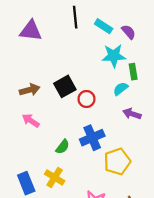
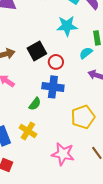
cyan star: (114, 56) -> (67, 26), moved
blue cross: (92, 138) -> (53, 87), moved, turned 30

